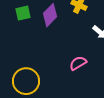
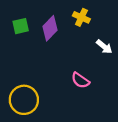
pink semicircle: (78, 63) -> (80, 80), turned -114

